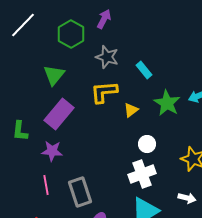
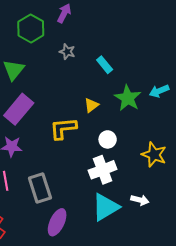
gray star: (107, 57) -> (67, 52), size x0.7
yellow L-shape: (104, 92) -> (63, 128), moved
white arrow: (187, 198) -> (140, 200), moved

